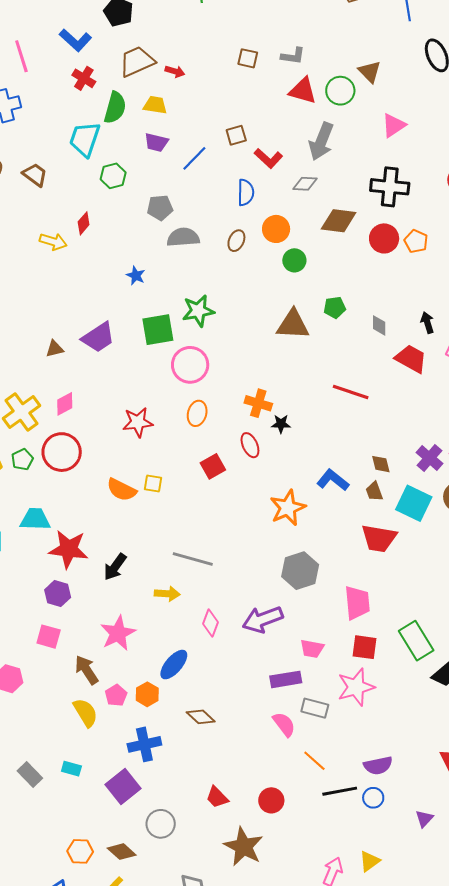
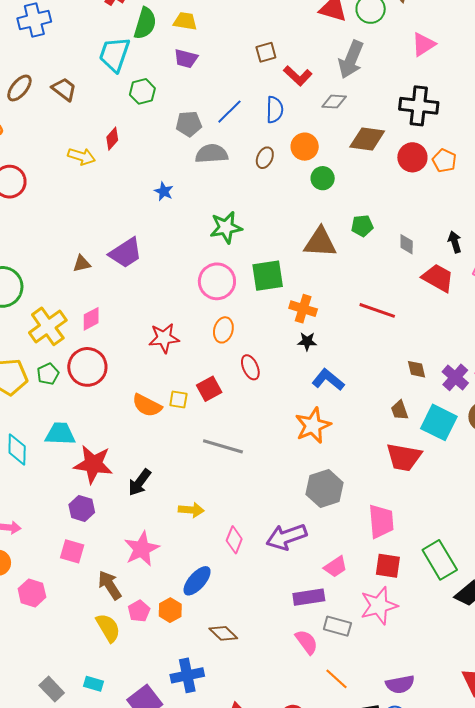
blue line: (194, 158) -> (229, 112), moved
green square: (158, 330) -> (268, 276), moved
orange cross: (258, 403) -> (303, 309), moved
red ellipse: (250, 445) -> (250, 367), moved
brown diamond: (381, 464) -> (417, 369), moved
red square: (213, 466) -> (209, 389), moved
blue L-shape: (333, 480) -> (328, 380), moved
gray line: (193, 559) -> (223, 446), moved
pink trapezoid: (312, 649) -> (335, 567), turned -45
blue cross: (144, 744) -> (187, 675), moved

